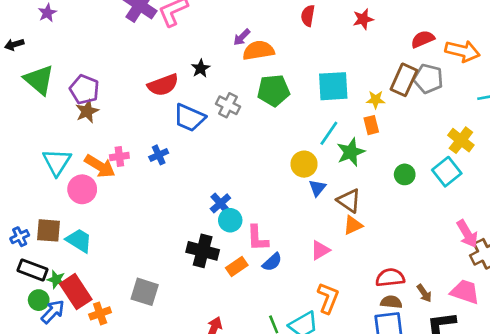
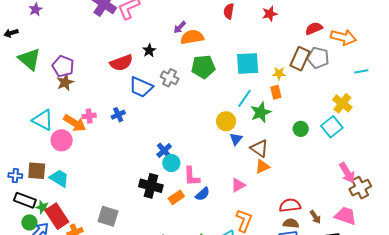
cyan triangle: (57, 162) -> (43, 120), turned -35
blue cross: (20, 237) -> (15, 176), turned 32

